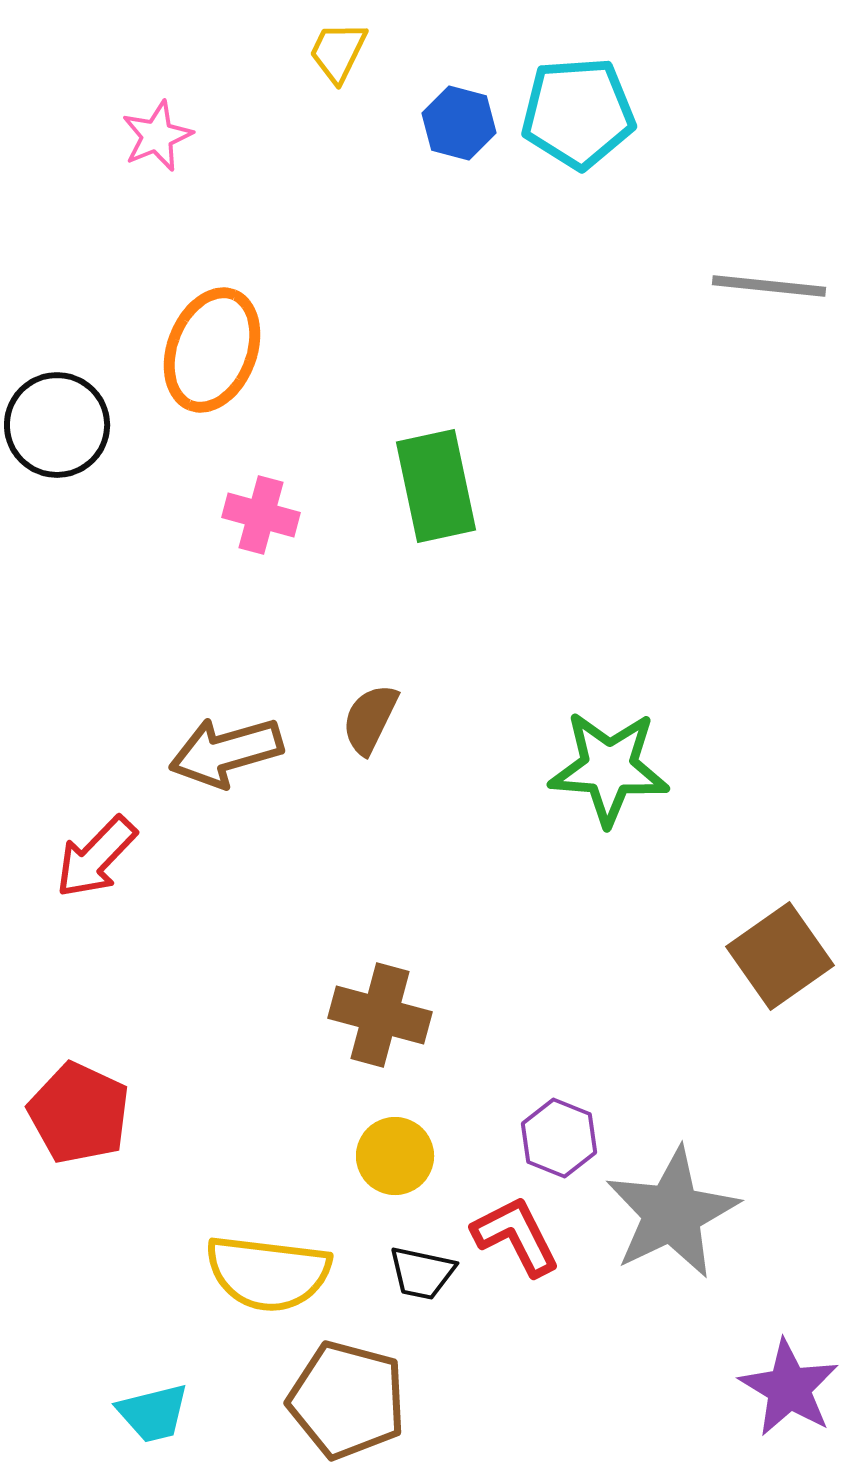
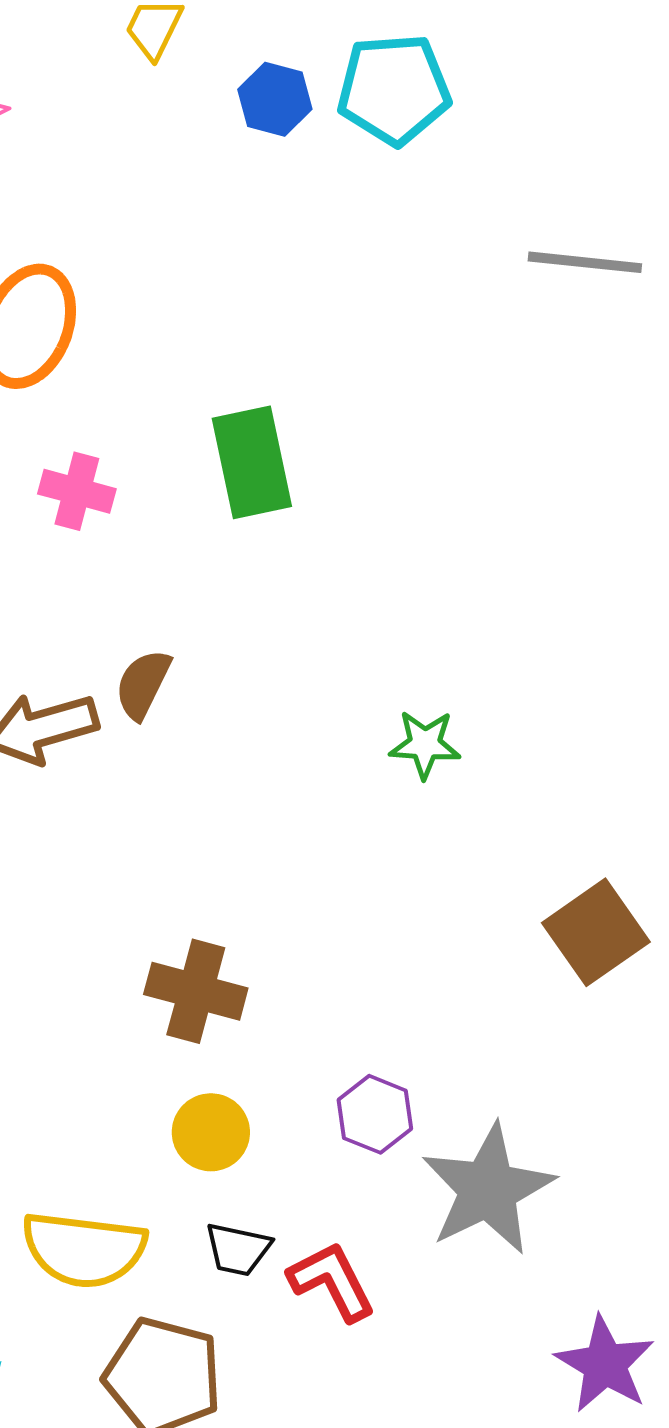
brown semicircle: (370, 719) -> (143, 684), moved
green star: (609, 768) -> (425, 744), size x0.6
red L-shape: (516, 1236) -> (332, 1281), moved

